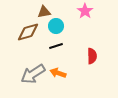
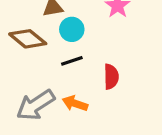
brown diamond: (28, 32) -> (28, 39), turned 55
red semicircle: (92, 56) -> (111, 77), moved

